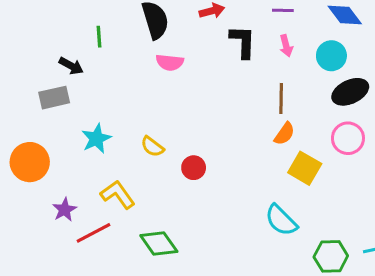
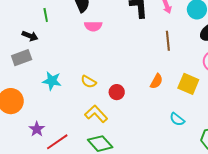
orange semicircle: (284, 134) -> (156, 81), moved
cyan star: (96, 139) -> (52, 81), turned -30
yellow L-shape: (118, 195) -> (96, 114), moved
cyan semicircle: (281, 220) -> (177, 119), size x0.7

